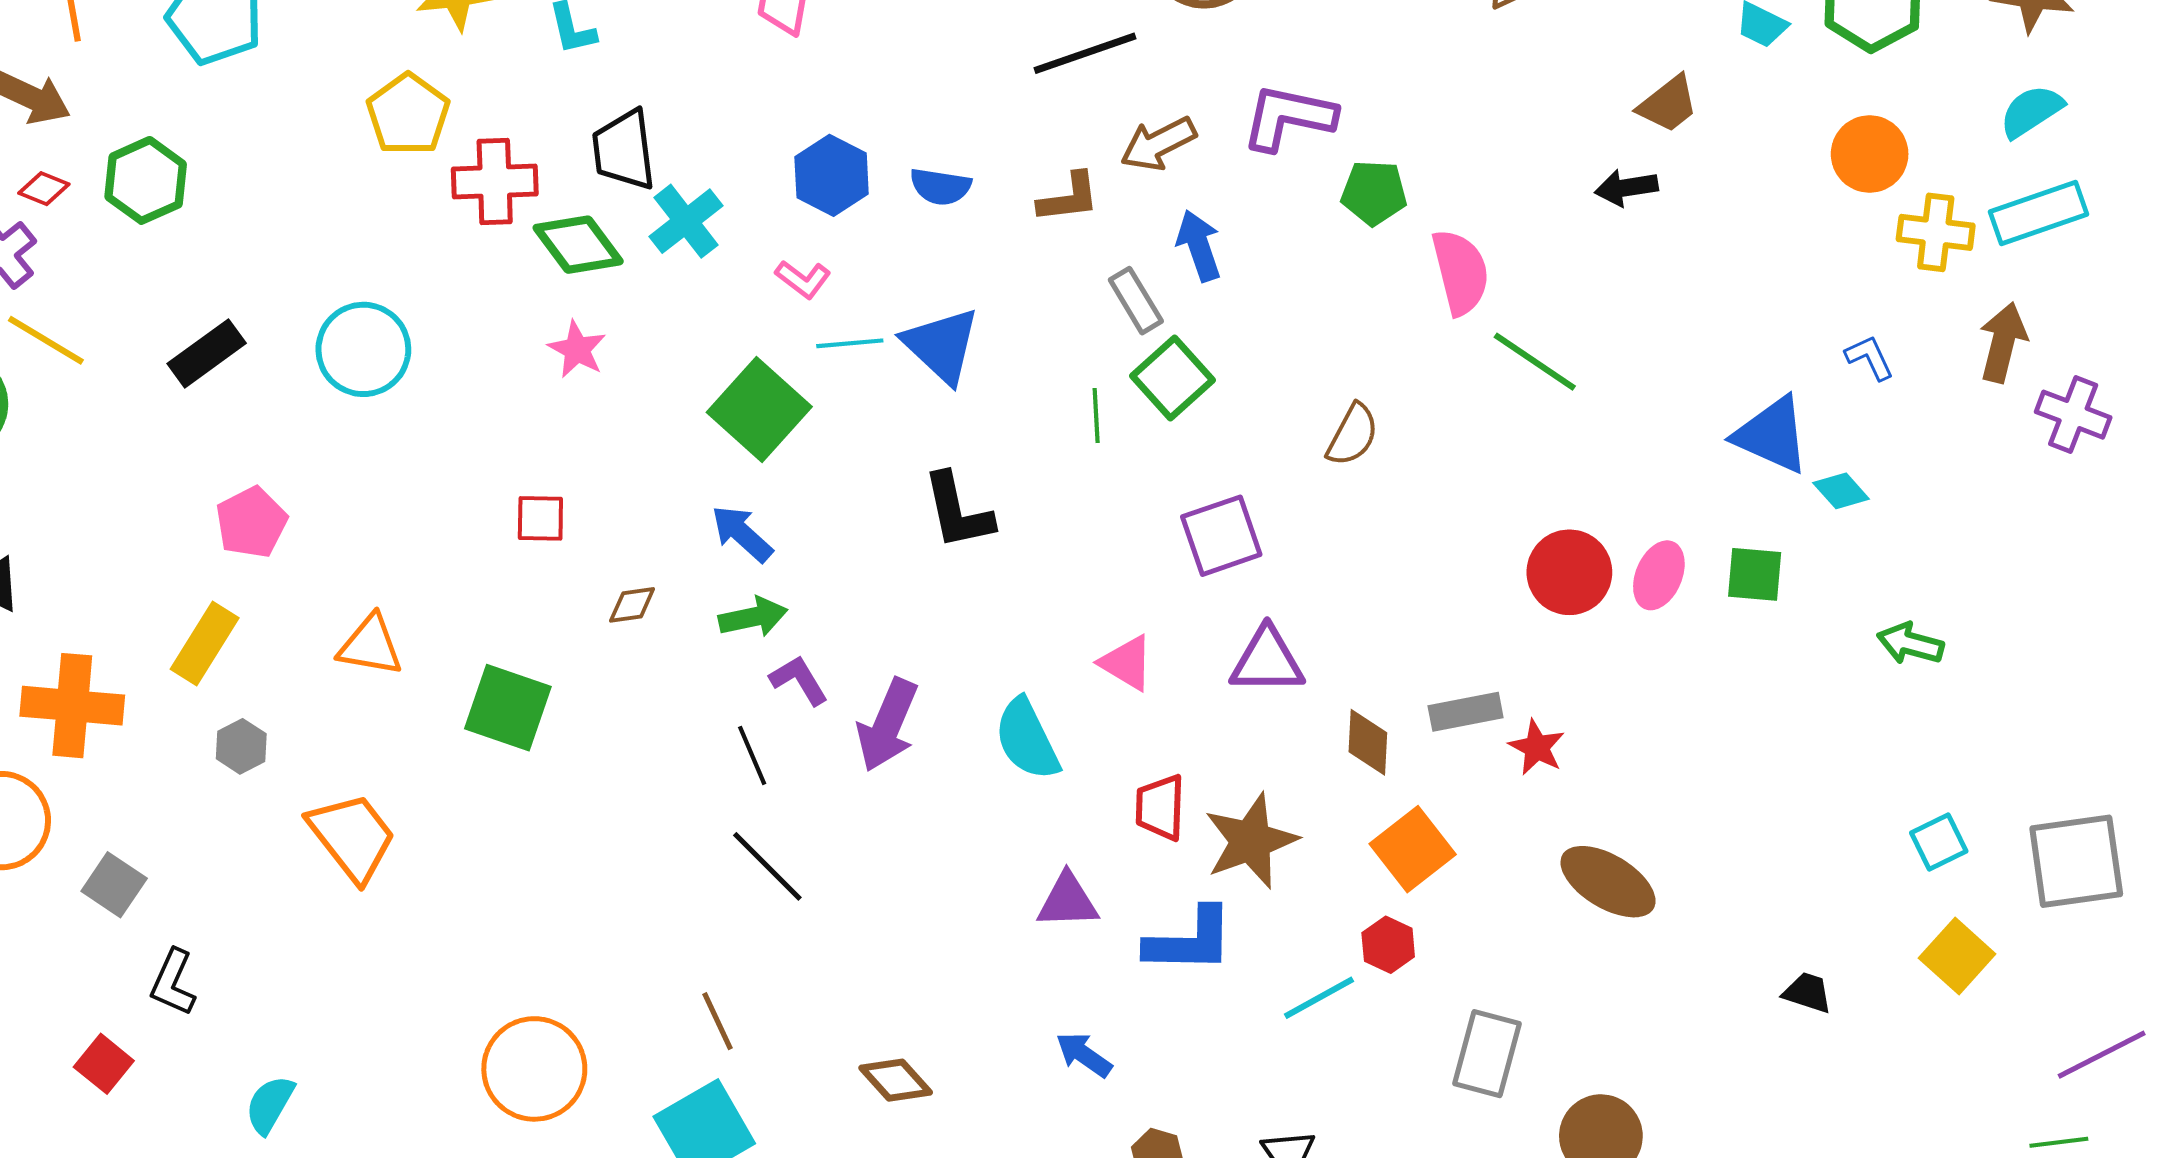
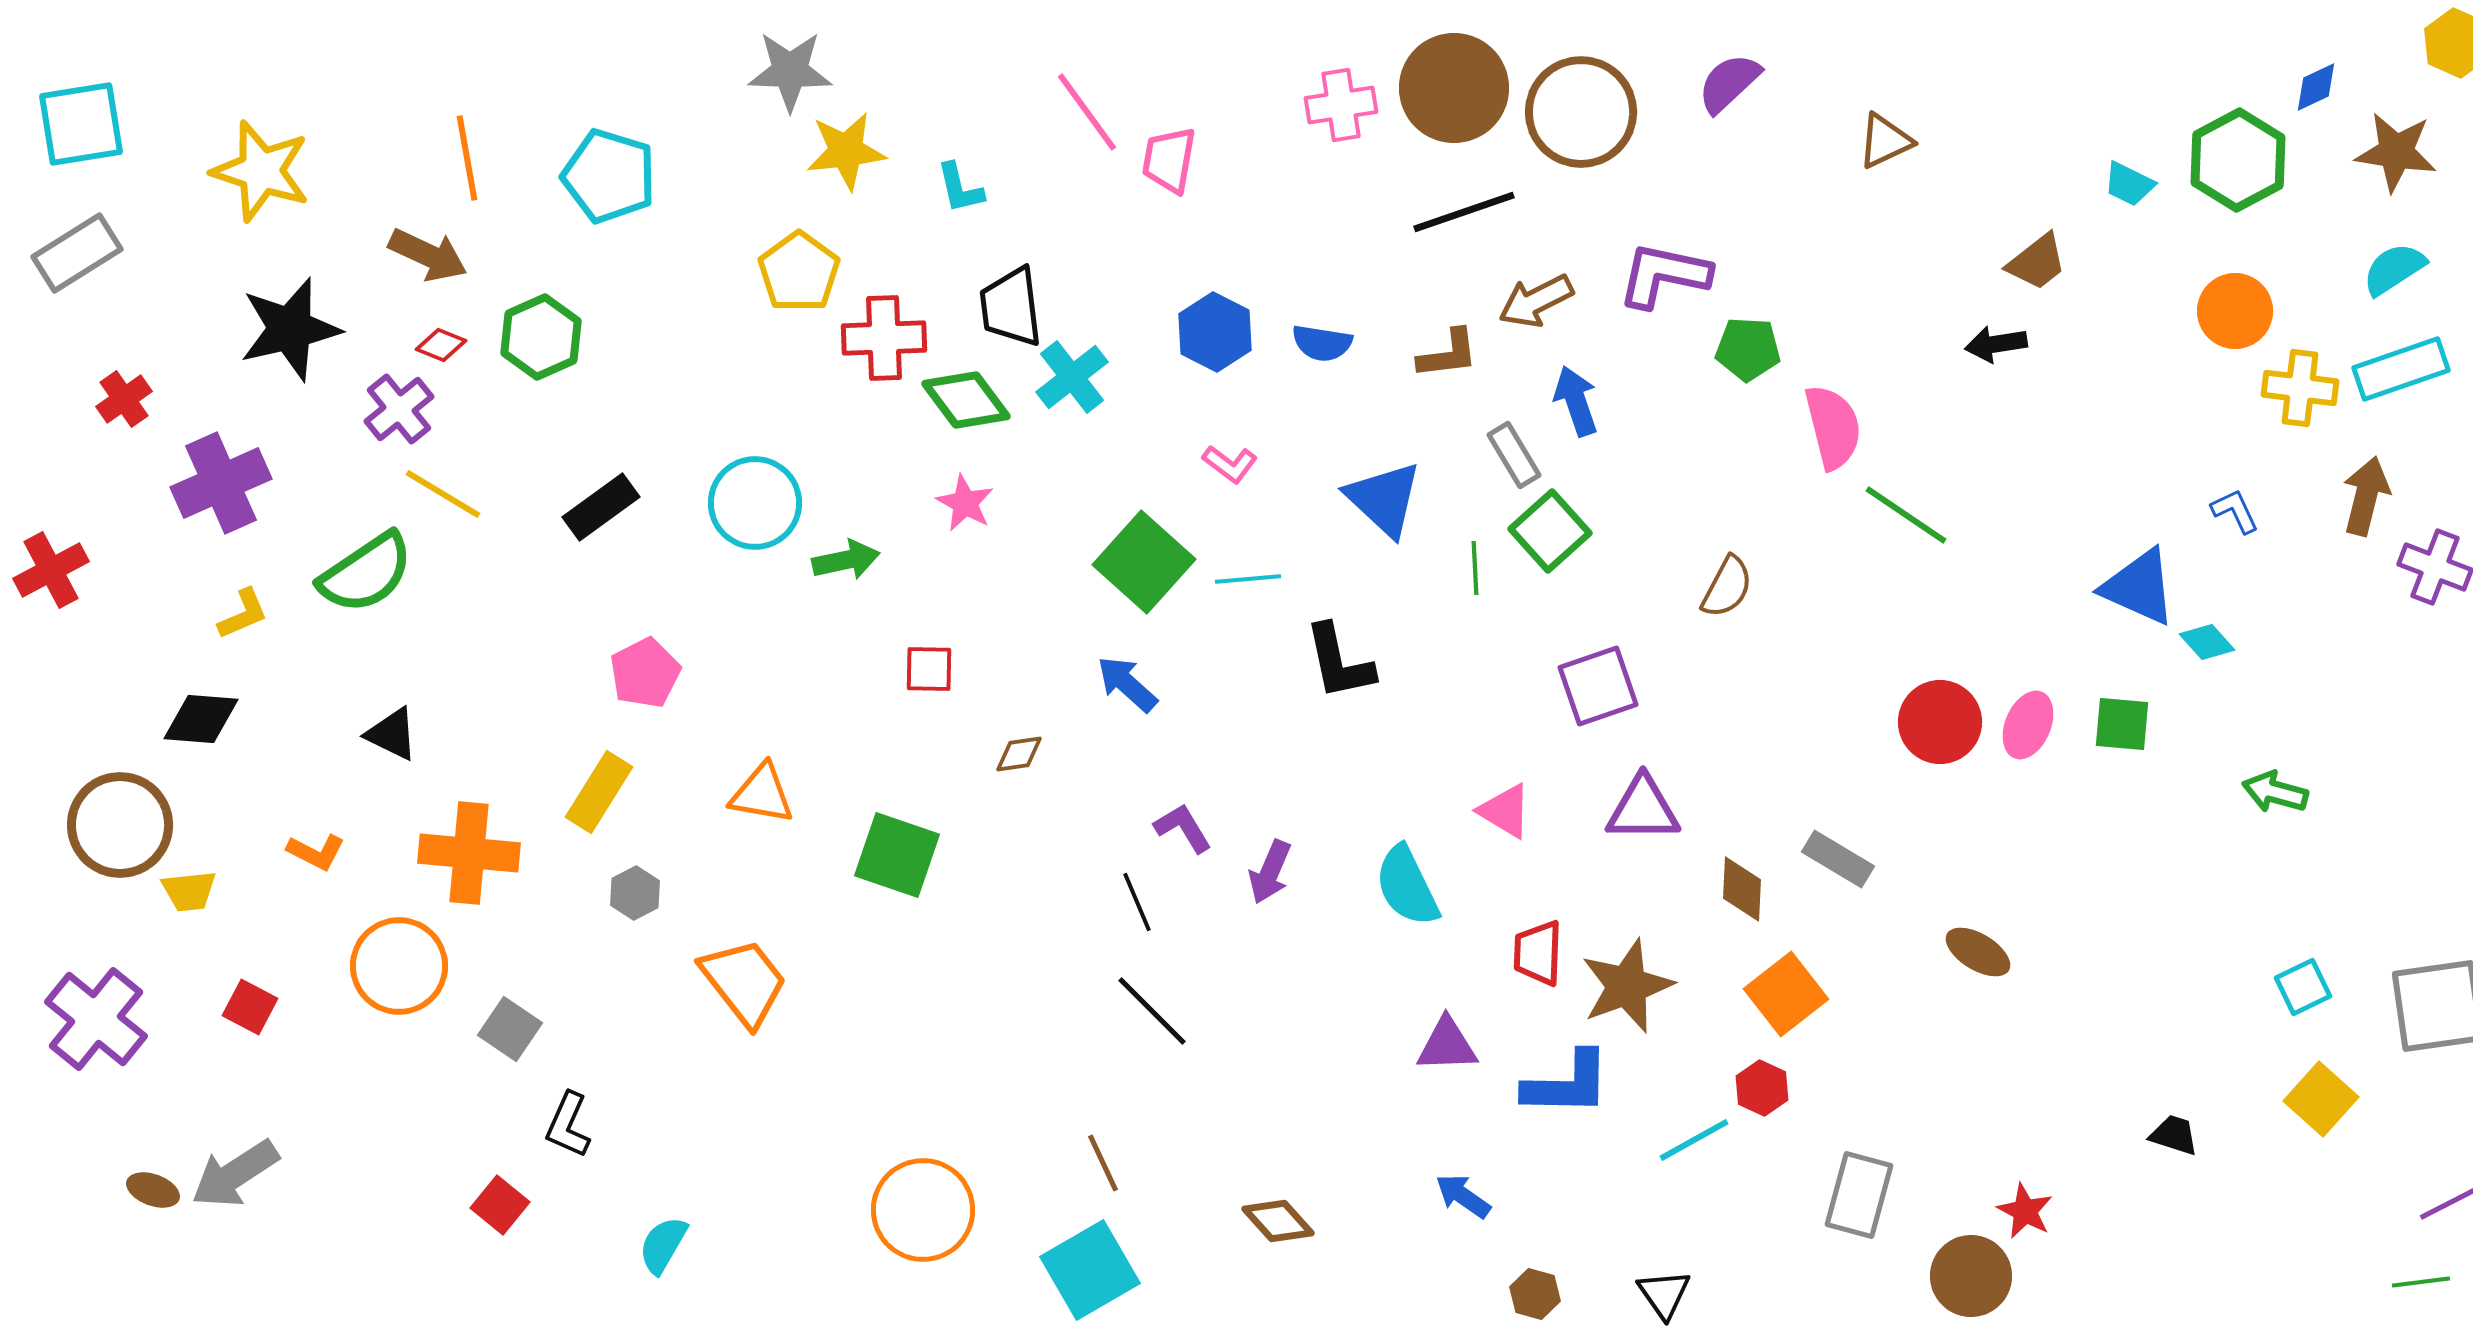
pink L-shape: (803, 279) -> (1230, 464), moved
cyan line: (850, 343) -> (1248, 579), moved
blue triangle: (941, 345) -> (1384, 499), moved
green arrow: (753, 617) -> (846, 560), moved
gray rectangle: (1466, 712) -> (1838, 859), turned 42
purple arrow: (887, 725) -> (1270, 872), size x0.7
red star: (1537, 747) -> (2025, 1211), moved
brown ellipse: (1608, 882) -> (1978, 952), moved, size x0.7

